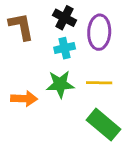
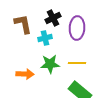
black cross: (65, 18) -> (53, 18), turned 35
cyan cross: (65, 48) -> (45, 38), moved

